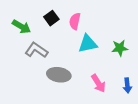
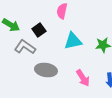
black square: (51, 18) -> (39, 30), moved
pink semicircle: (75, 21) -> (62, 11), moved

